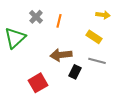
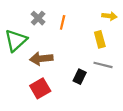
yellow rectangle: (94, 37) -> (100, 39), turned 42
brown arrow: (61, 55) -> (41, 59), moved

